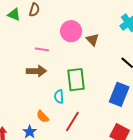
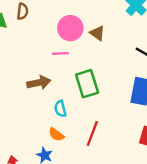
pink line: (42, 49) -> (60, 53), moved
cyan semicircle: (59, 97) -> (60, 109), moved

